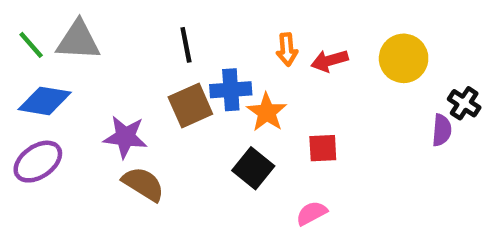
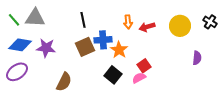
black cross: (464, 103) -> (210, 22), moved
purple star: (125, 137) -> (46, 48), moved
red square: (323, 148) -> (144, 66), turned -32
brown semicircle: (143, 184) -> (64, 82), turned 84
pink semicircle: (312, 213) -> (139, 78), moved

